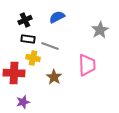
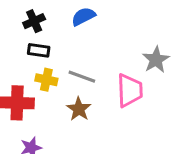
gray star: (100, 30) -> (156, 60), moved
gray line: (50, 46) -> (82, 77), moved

